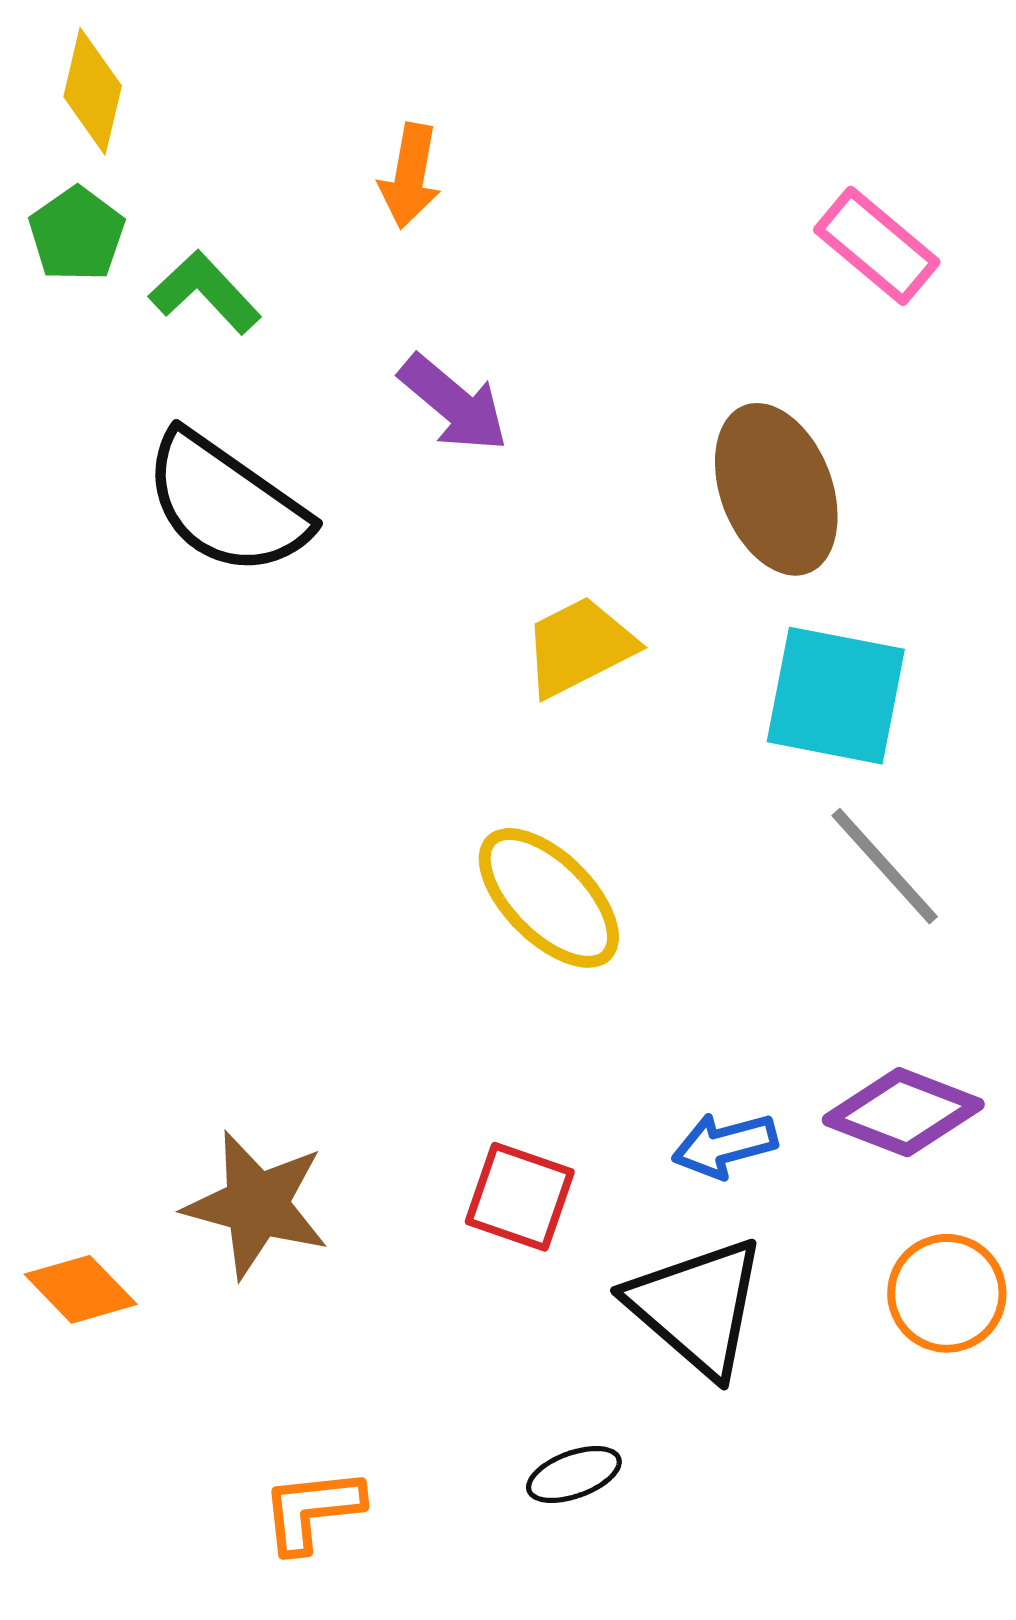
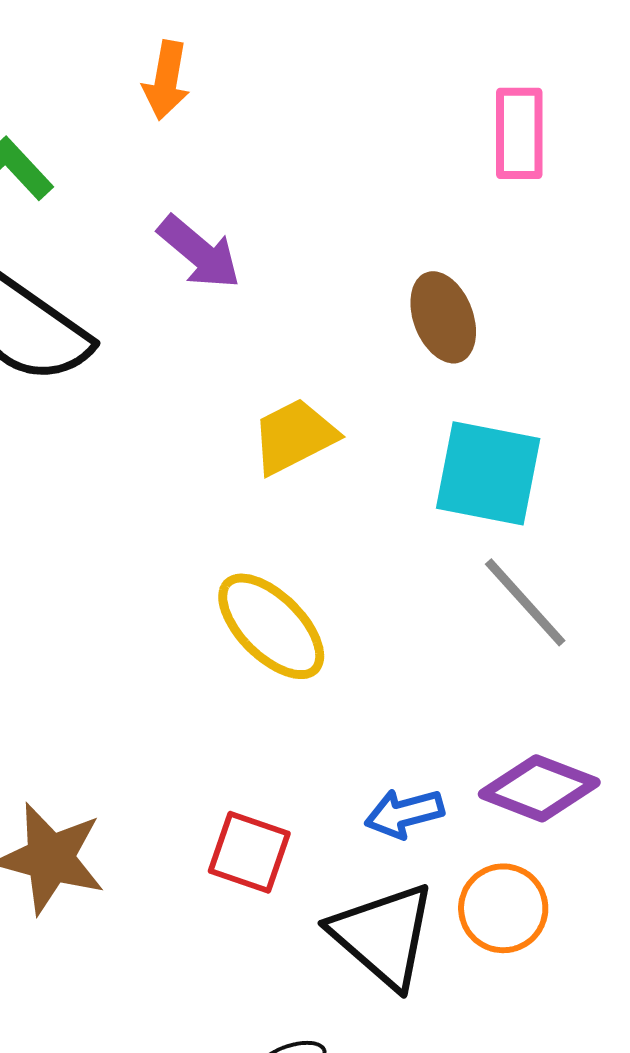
pink rectangle: (877, 246) -> (519, 133), turned 50
brown ellipse: (776, 489) -> (443, 317), size x0.7
orange circle: (947, 1293) -> (503, 908), moved

